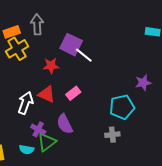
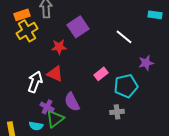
purple square: (71, 45) -> (78, 27), turned 30
white line: (84, 55) -> (124, 37), moved
pink rectangle: (73, 93) -> (101, 74), moved

